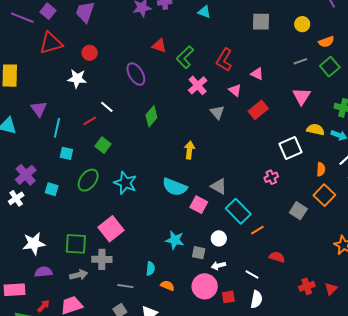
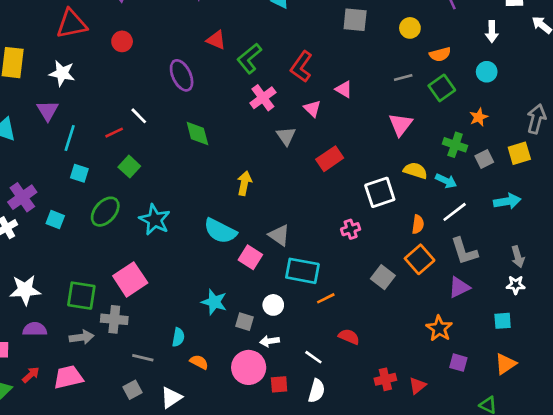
white star: (77, 79) -> (62, 73), moved
red rectangle: (258, 110) -> (330, 159), moved
green diamond: (151, 116) -> (197, 134), turned -60
cyan rectangle: (238, 211) -> (302, 271), turned -40

